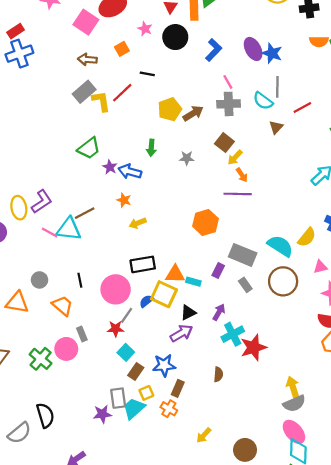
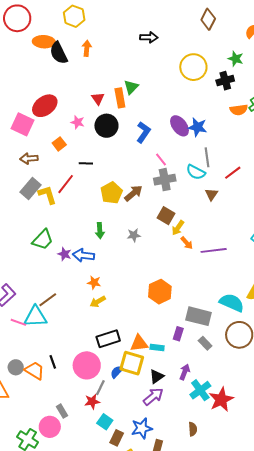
purple line: (238, 194) -> (214, 250), moved
orange star: (124, 200) -> (94, 283), moved
orange trapezoid: (63, 306) -> (35, 371), moved

